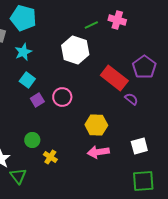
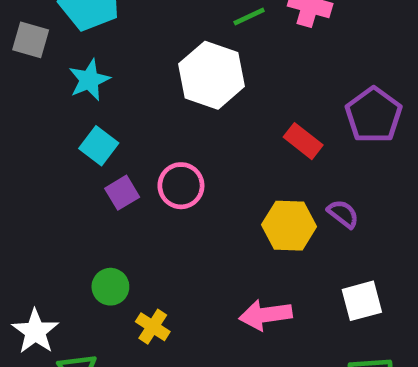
red rectangle: (114, 78) -> (303, 141), size x0.6
purple semicircle: (131, 99) -> (343, 214), moved
yellow hexagon: (96, 125) -> (289, 226), moved

